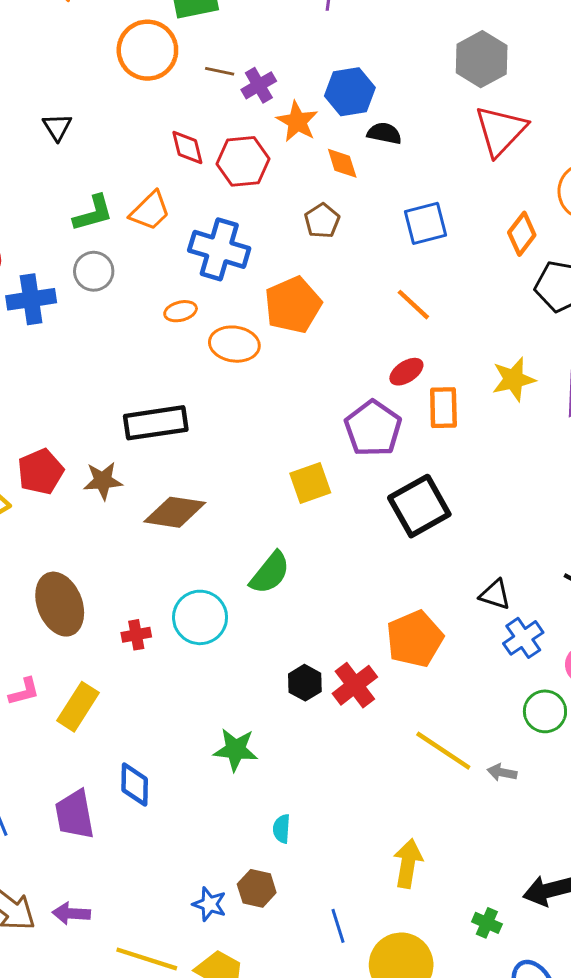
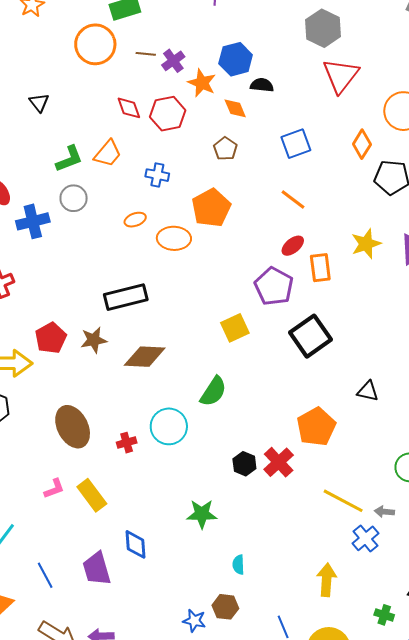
blue cross: (219, 249) -> (157, 175), size x0.6
blue cross: (523, 638) -> (365, 538), moved
yellow rectangle: (78, 707) -> (92, 495), turned -64

